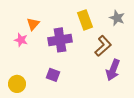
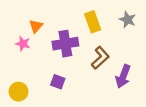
brown L-shape: (103, 46) -> (100, 58), moved

